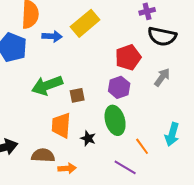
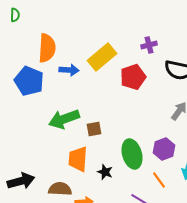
purple cross: (147, 11) -> (149, 45), moved
red pentagon: (128, 57) -> (133, 77), moved
purple hexagon: (119, 87) -> (164, 149), moved

